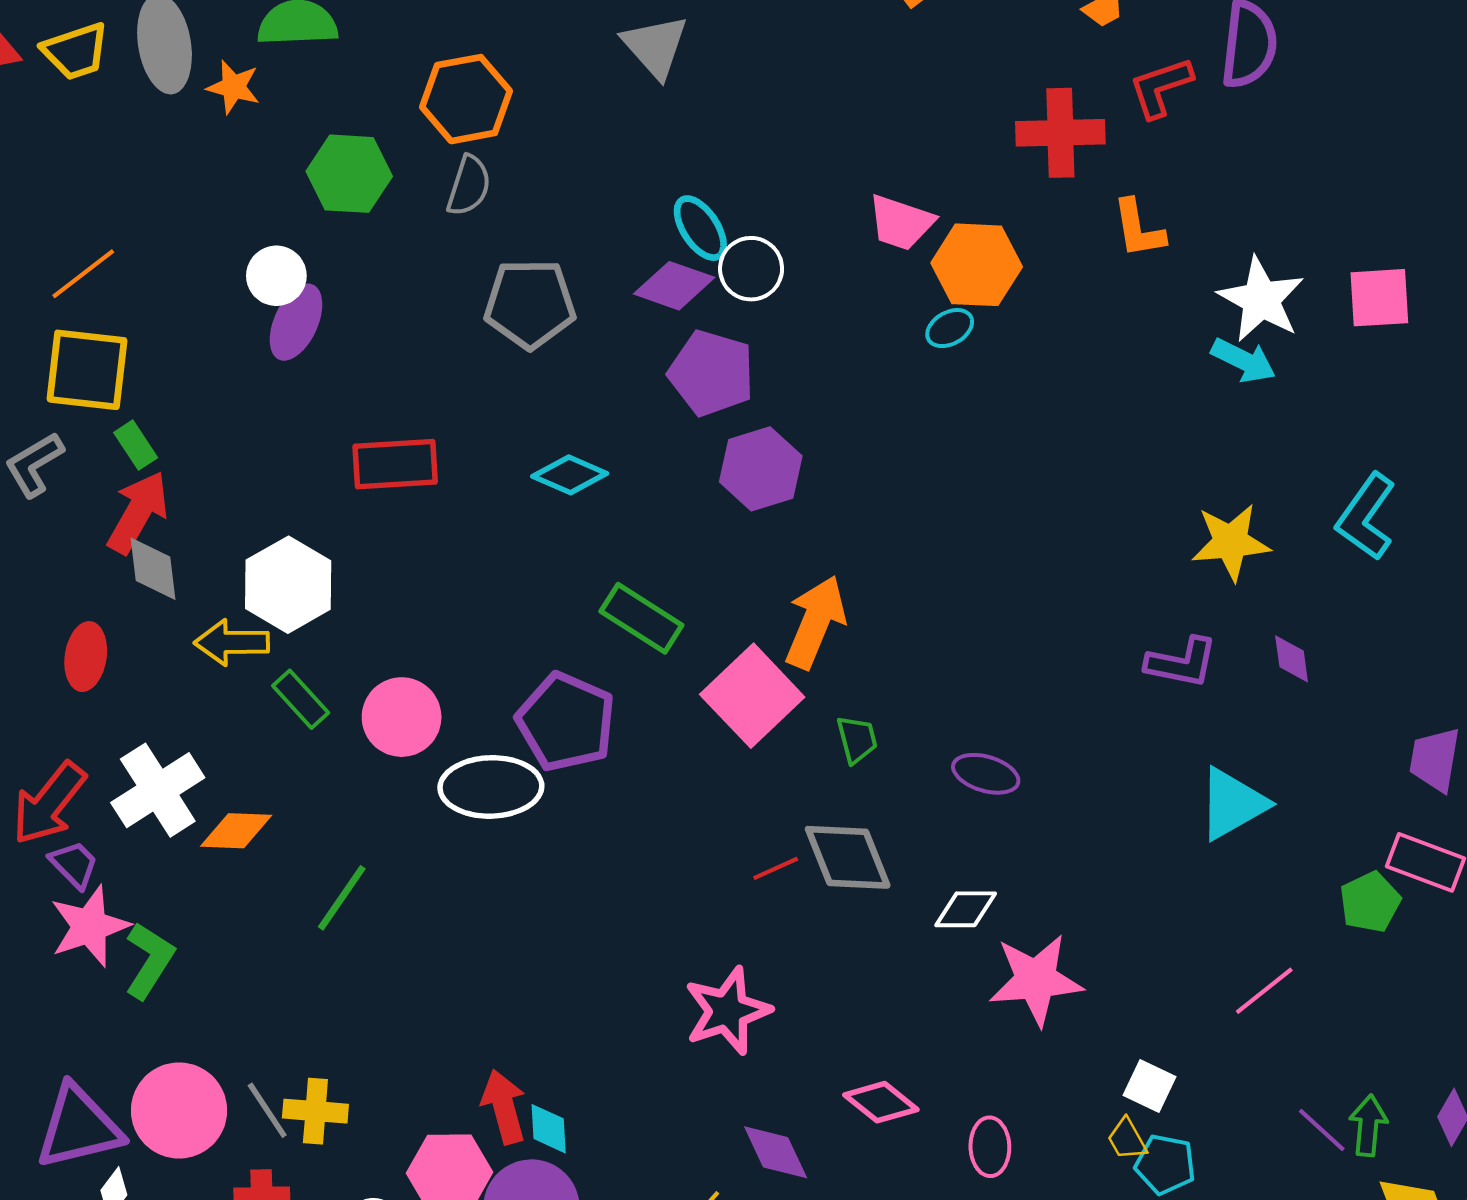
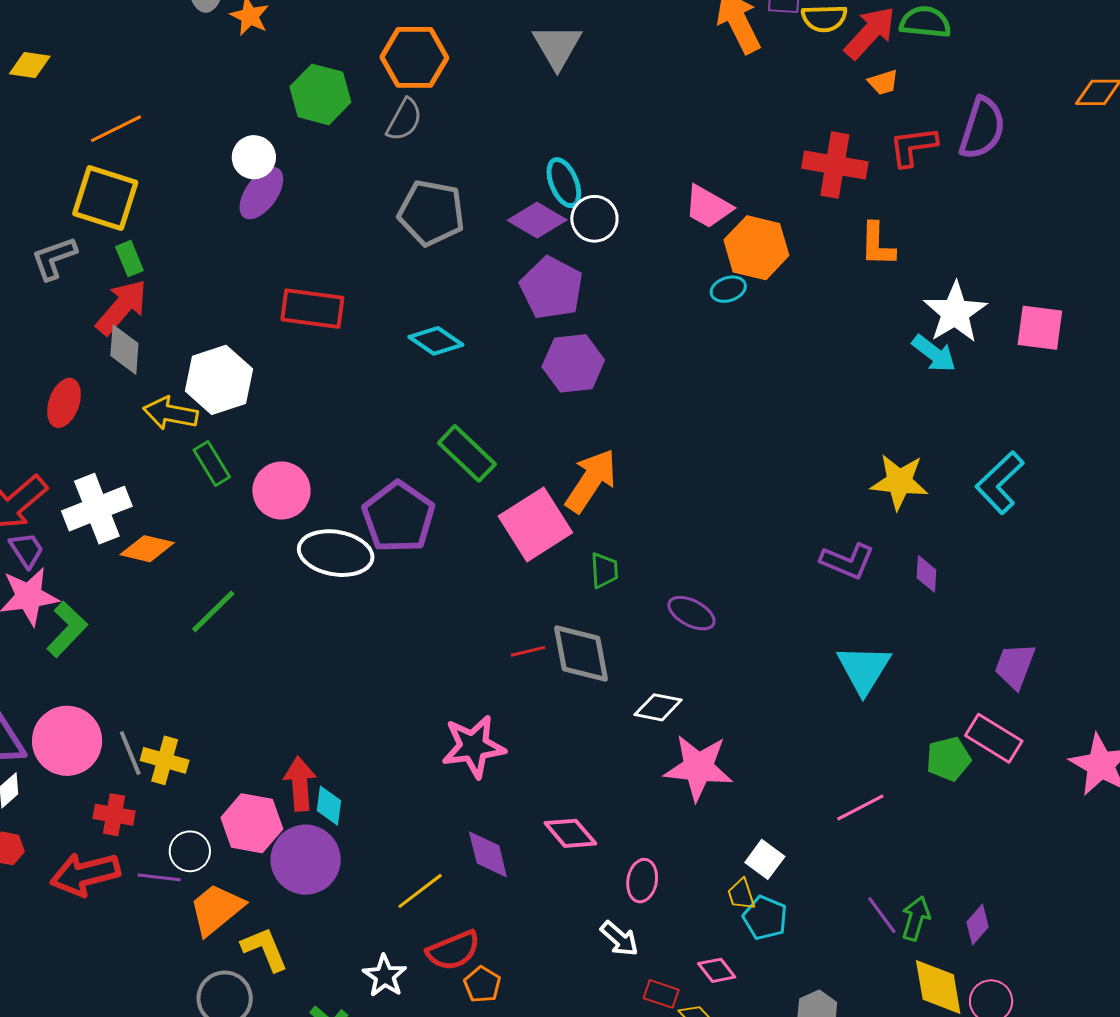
cyan triangle: (1232, 804) -> (864, 669), turned -40

